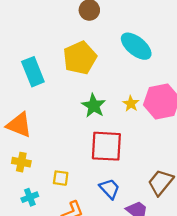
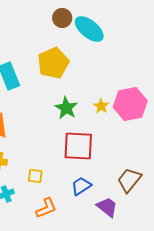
cyan ellipse: (136, 46) -> (89, 29), moved
blue trapezoid: (110, 189) -> (81, 186), turned -80

